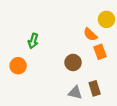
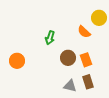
green arrow: (33, 41) -> (50, 38), moved
orange rectangle: (100, 52) -> (86, 60), moved

